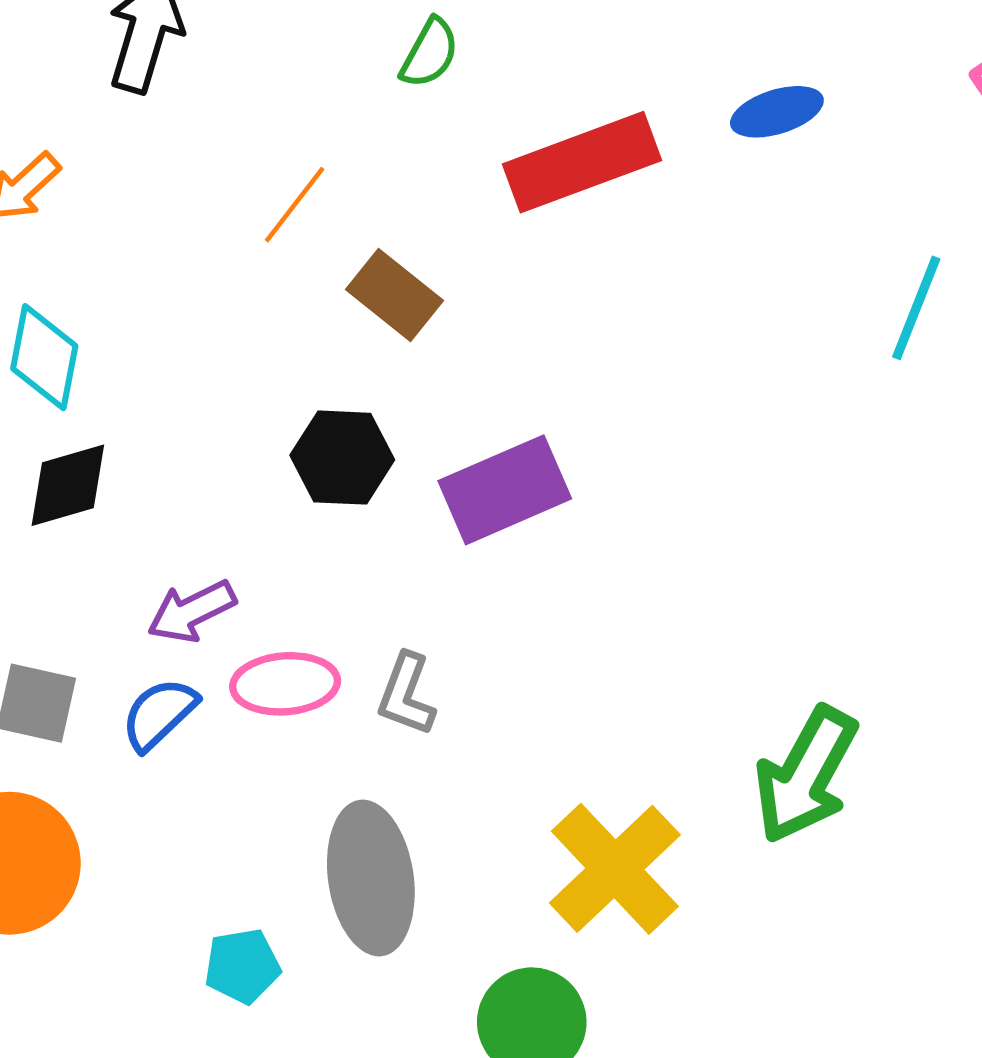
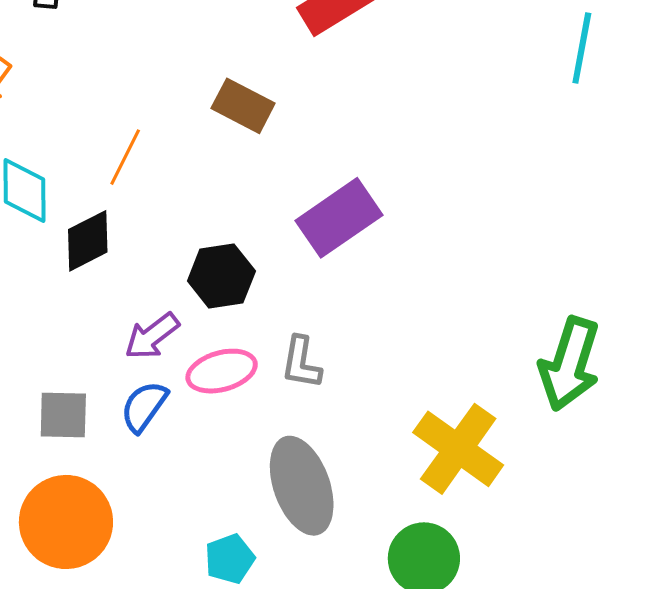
orange line: (295, 205) -> (125, 157), moved
black hexagon: (342, 458) -> (221, 276), moved
black diamond: (68, 485) -> (88, 241), moved

